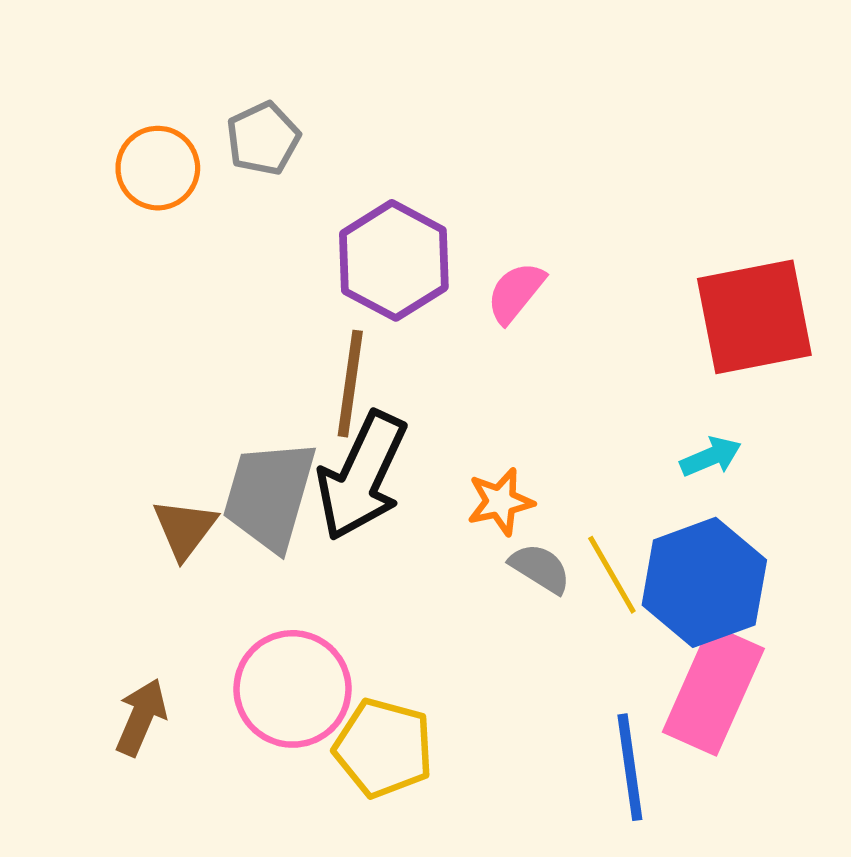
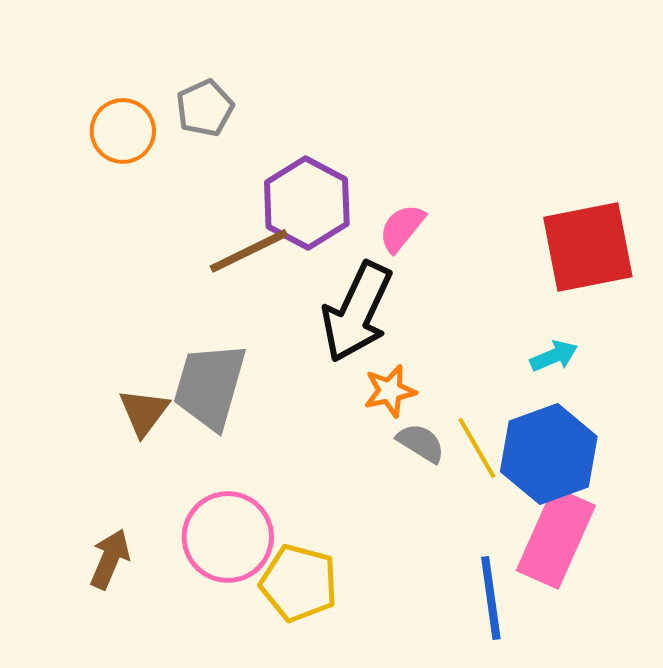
brown line: (350, 384) -> (249, 251), moved, turned 56
black arrow: (362, 476) -> (357, 312), moved

